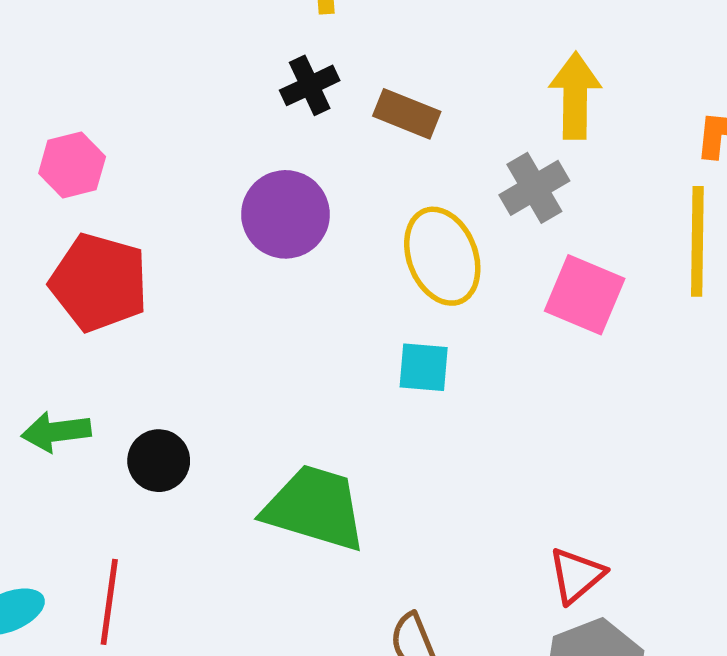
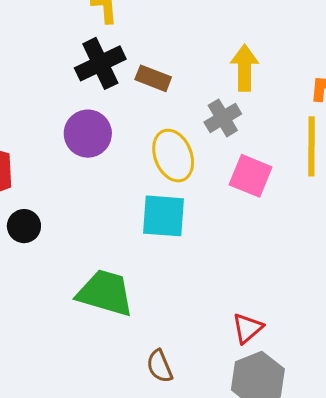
black cross: (310, 85) -> (100, 63), size x1.6
cyan square: (424, 367) -> (164, 216), size x1.6
black circle: (159, 461) -> (24, 226), moved

